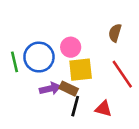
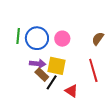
yellow square: (81, 70) -> (57, 66), moved
brown rectangle: (69, 89) -> (42, 75), moved

